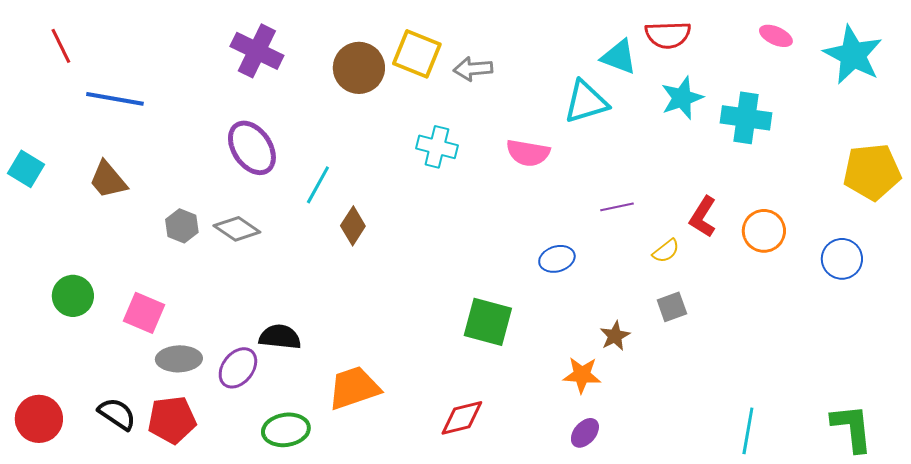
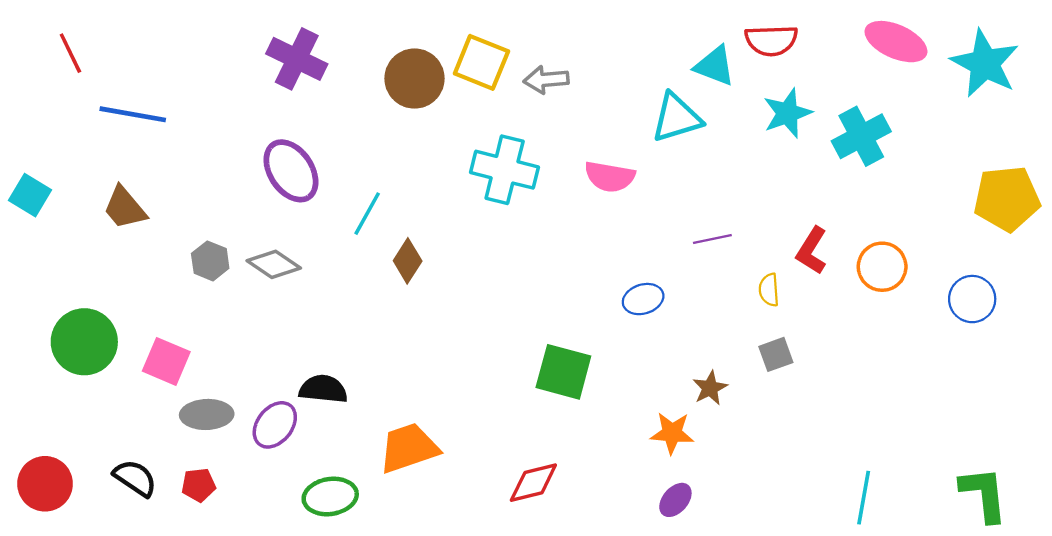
pink ellipse: (776, 36) -> (896, 42), size x1.6
cyan cross: (746, 118) -> (861, 136), turned -36
cyan cross: (437, 147) -> (505, 170), size x1.4
yellow semicircle: (666, 251) -> (769, 290), turned 124
green circle: (73, 296) -> (84, 342), size x1.4
red pentagon: (172, 420) -> (199, 485), size x0.6

